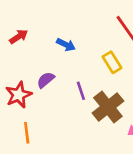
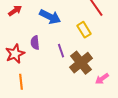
blue arrow: (66, 45) -> (50, 17), size x1.5
purple semicircle: (46, 80) -> (35, 43), turned -56

